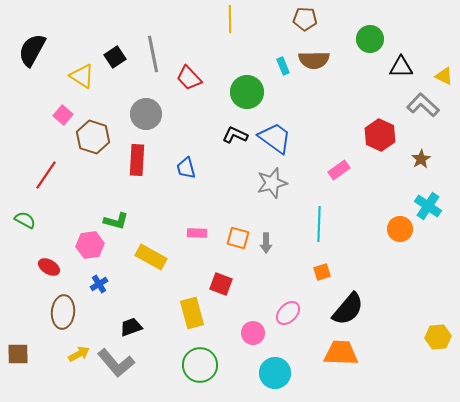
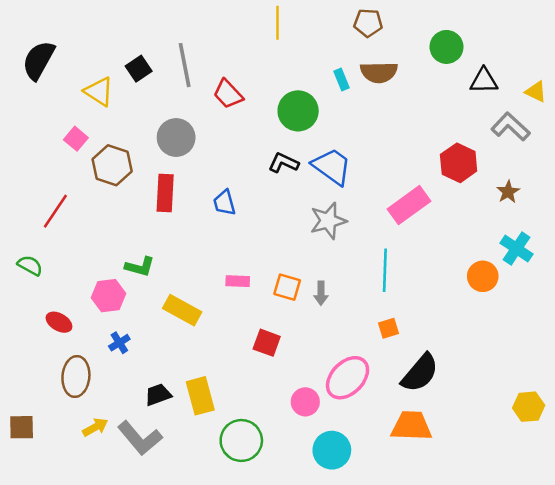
pink rectangle: (339, 170) -> (409, 205), size x1.6
yellow rectangle: (192, 313) -> (200, 396), moved
pink ellipse: (288, 313) -> (348, 378), size x1.5

